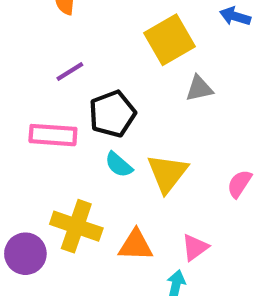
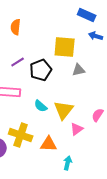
yellow square: (170, 40) -> (65, 47), turned 35
black pentagon: (112, 114) -> (41, 70), moved
pink triangle: (195, 247) -> (77, 129), moved

